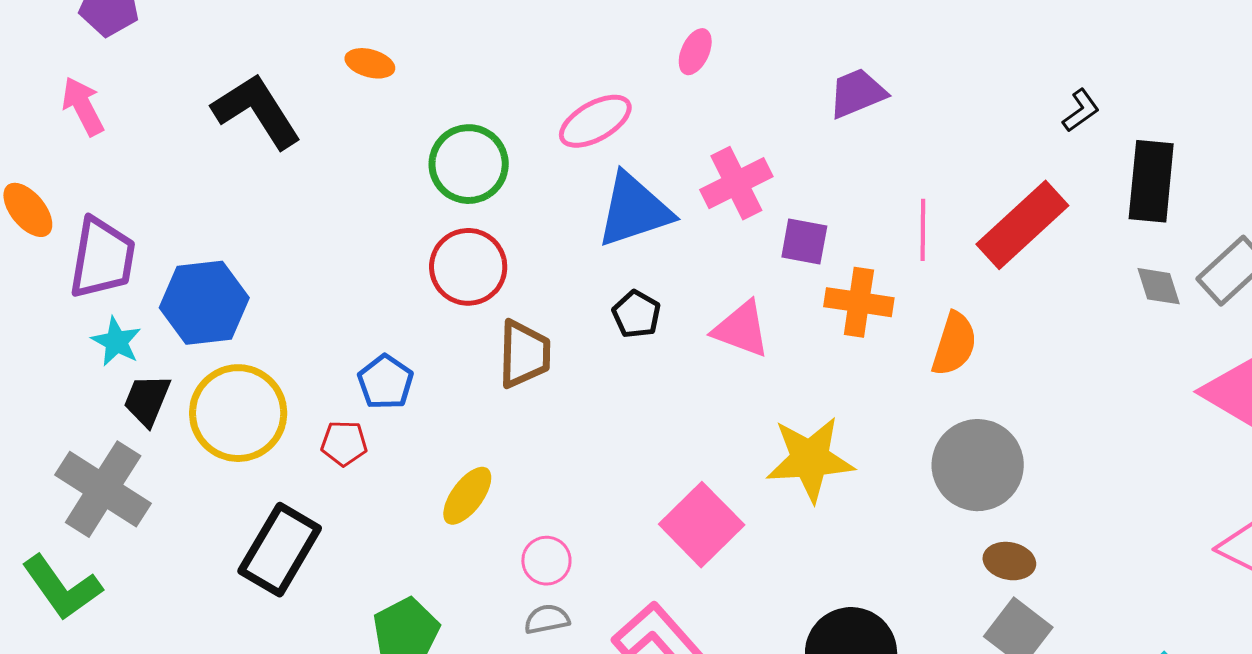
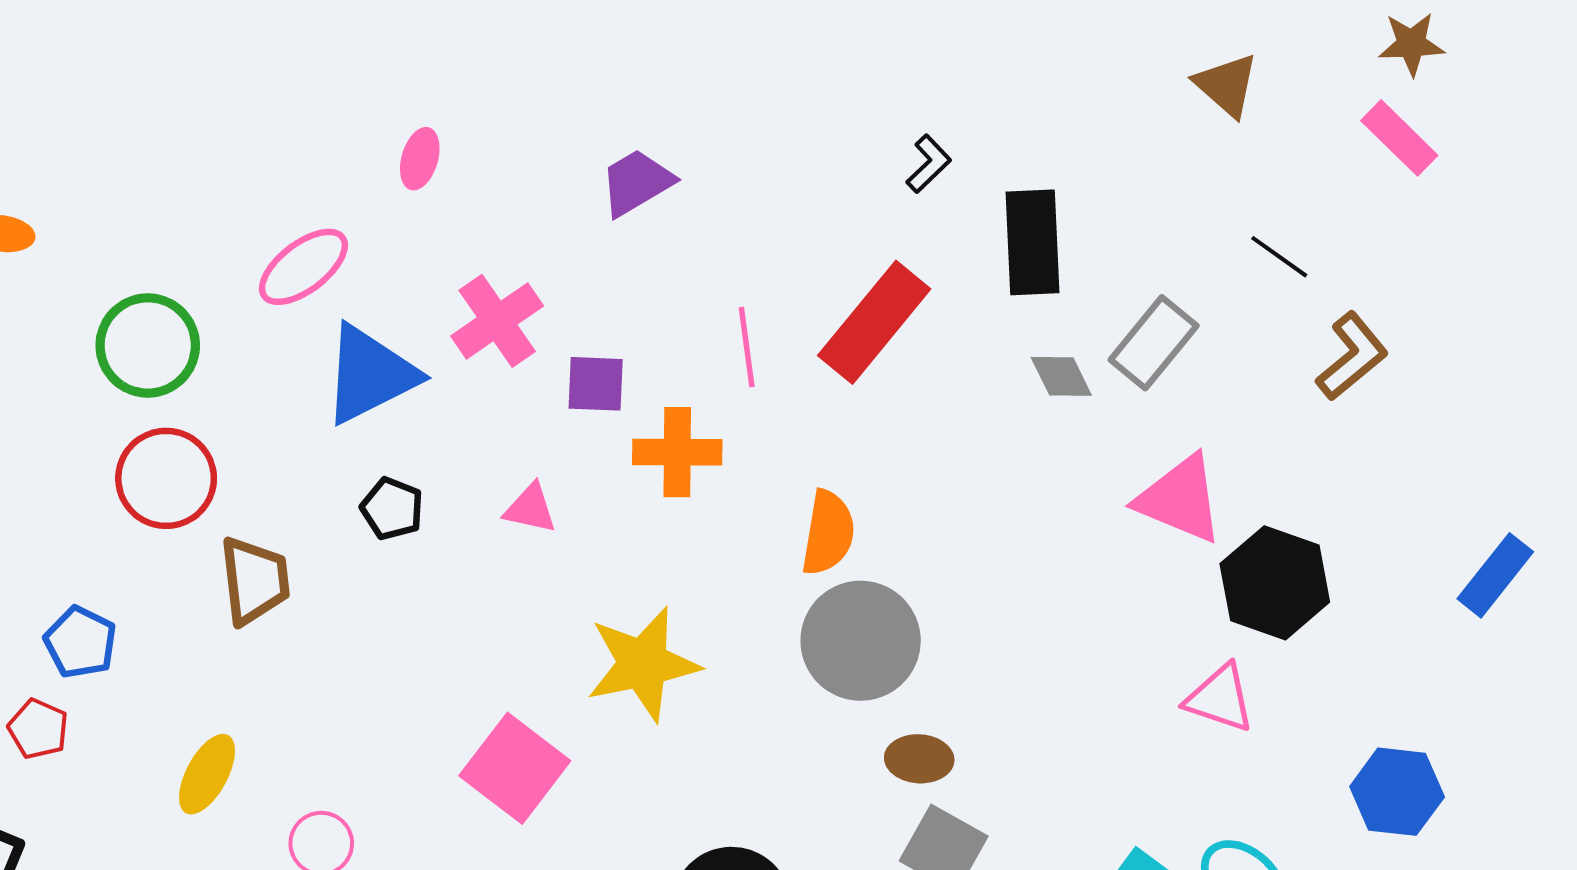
pink triangle: (741, 329) -> (530, 508), size x0.7
orange semicircle: (954, 344) -> (828, 533), moved
red pentagon: (344, 443) -> (38, 729), turned 30

